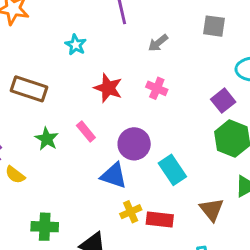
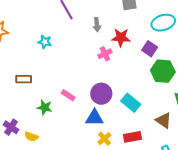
gray arrow: (158, 43) -> (97, 25), turned -40
red star: (108, 88) -> (121, 37), moved
pink cross: (157, 88) -> (105, 54), turned -32
brown rectangle: (29, 89) -> (24, 79), size x0.7
yellow cross: (131, 212) -> (104, 139), moved

